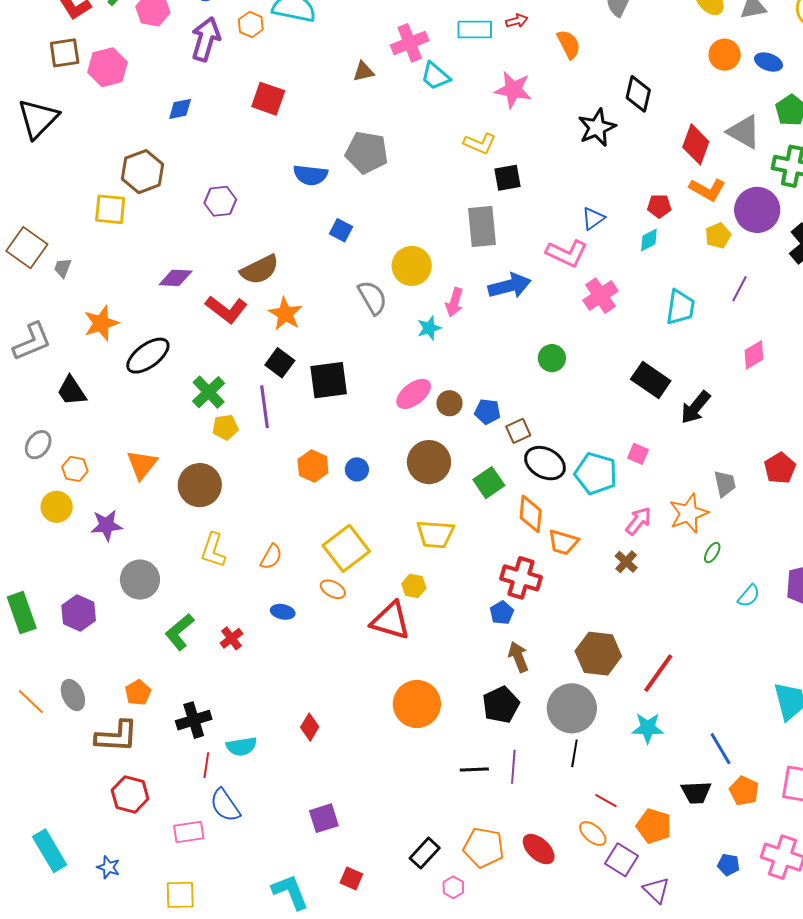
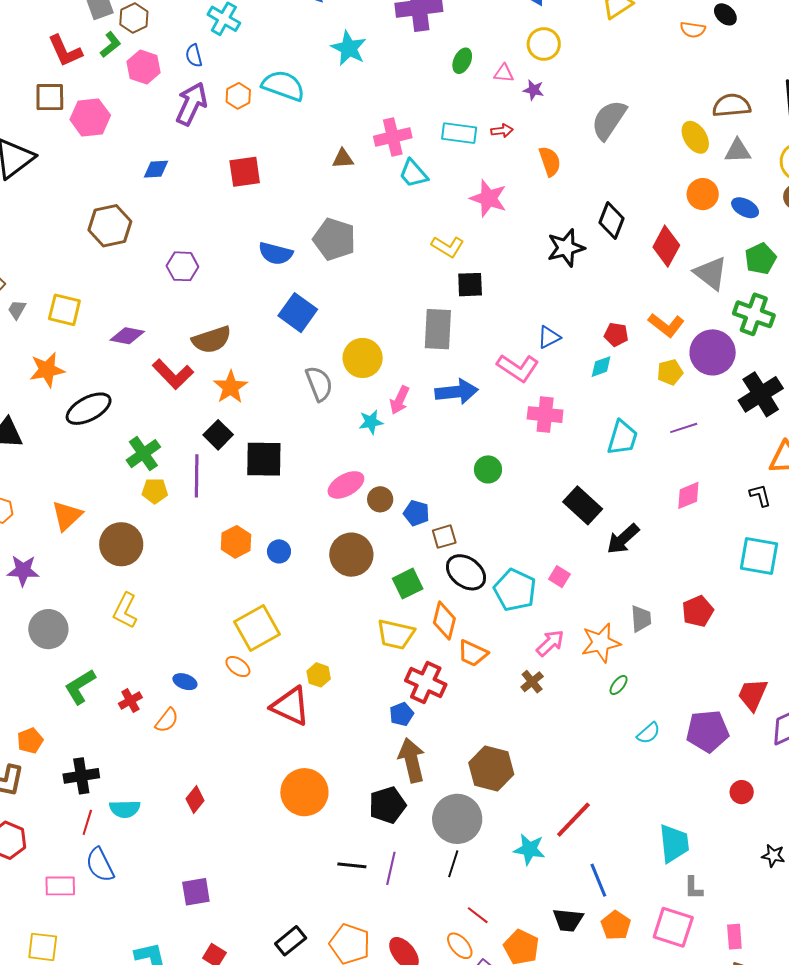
red square: (268, 99) -> (245, 172), turned -36
red diamond: (696, 144) -> (666, 246), moved
yellow square: (110, 209) -> (64, 310), moved
blue square: (341, 230) -> (298, 313), size x1.6
purple line: (740, 289) -> (684, 428), turned 36
pink cross: (600, 296) -> (545, 415), turned 32
yellow trapezoid: (435, 534) -> (396, 634), moved
orange semicircle: (271, 557) -> (167, 720), moved
brown arrow: (518, 657) -> (412, 760), size x1.4
red line: (658, 673) -> (573, 820), moved

